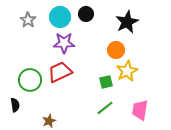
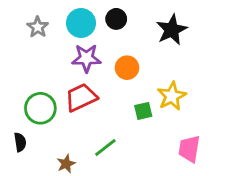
orange circle: (116, 50) -> (127, 68), moved
green line: (105, 108) -> (105, 148), moved

